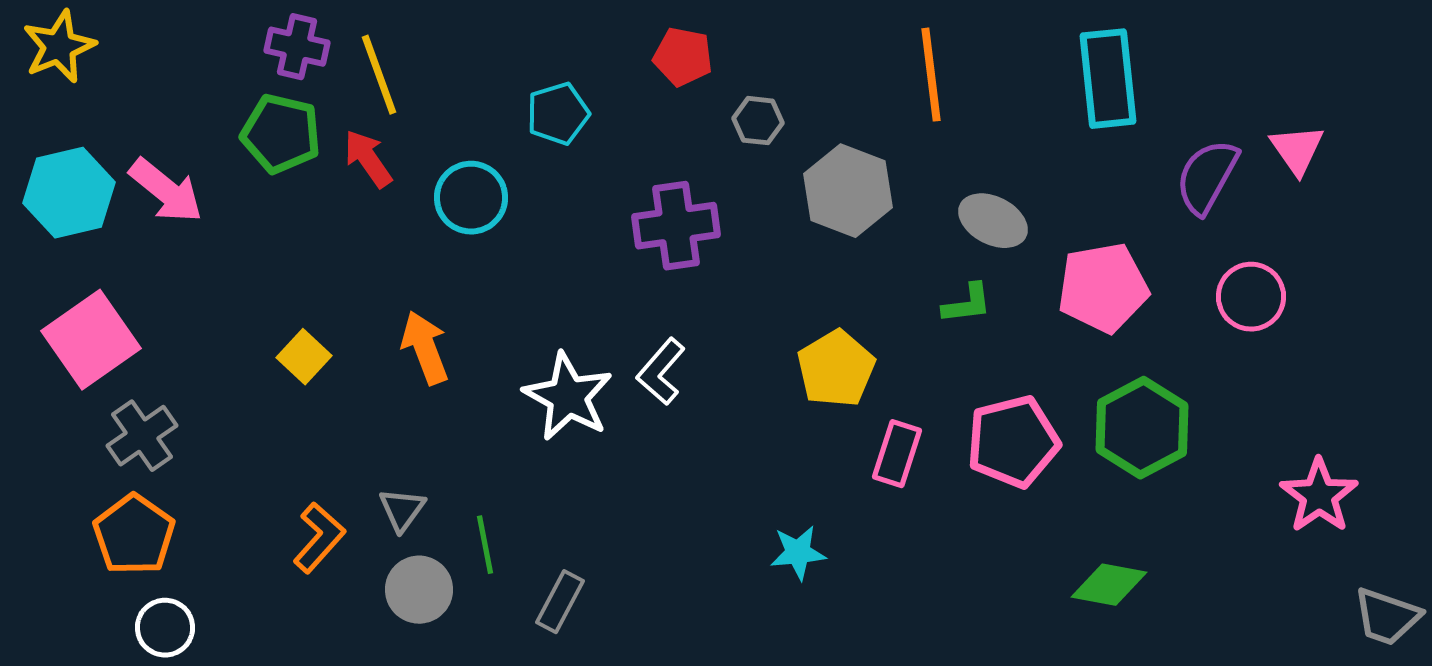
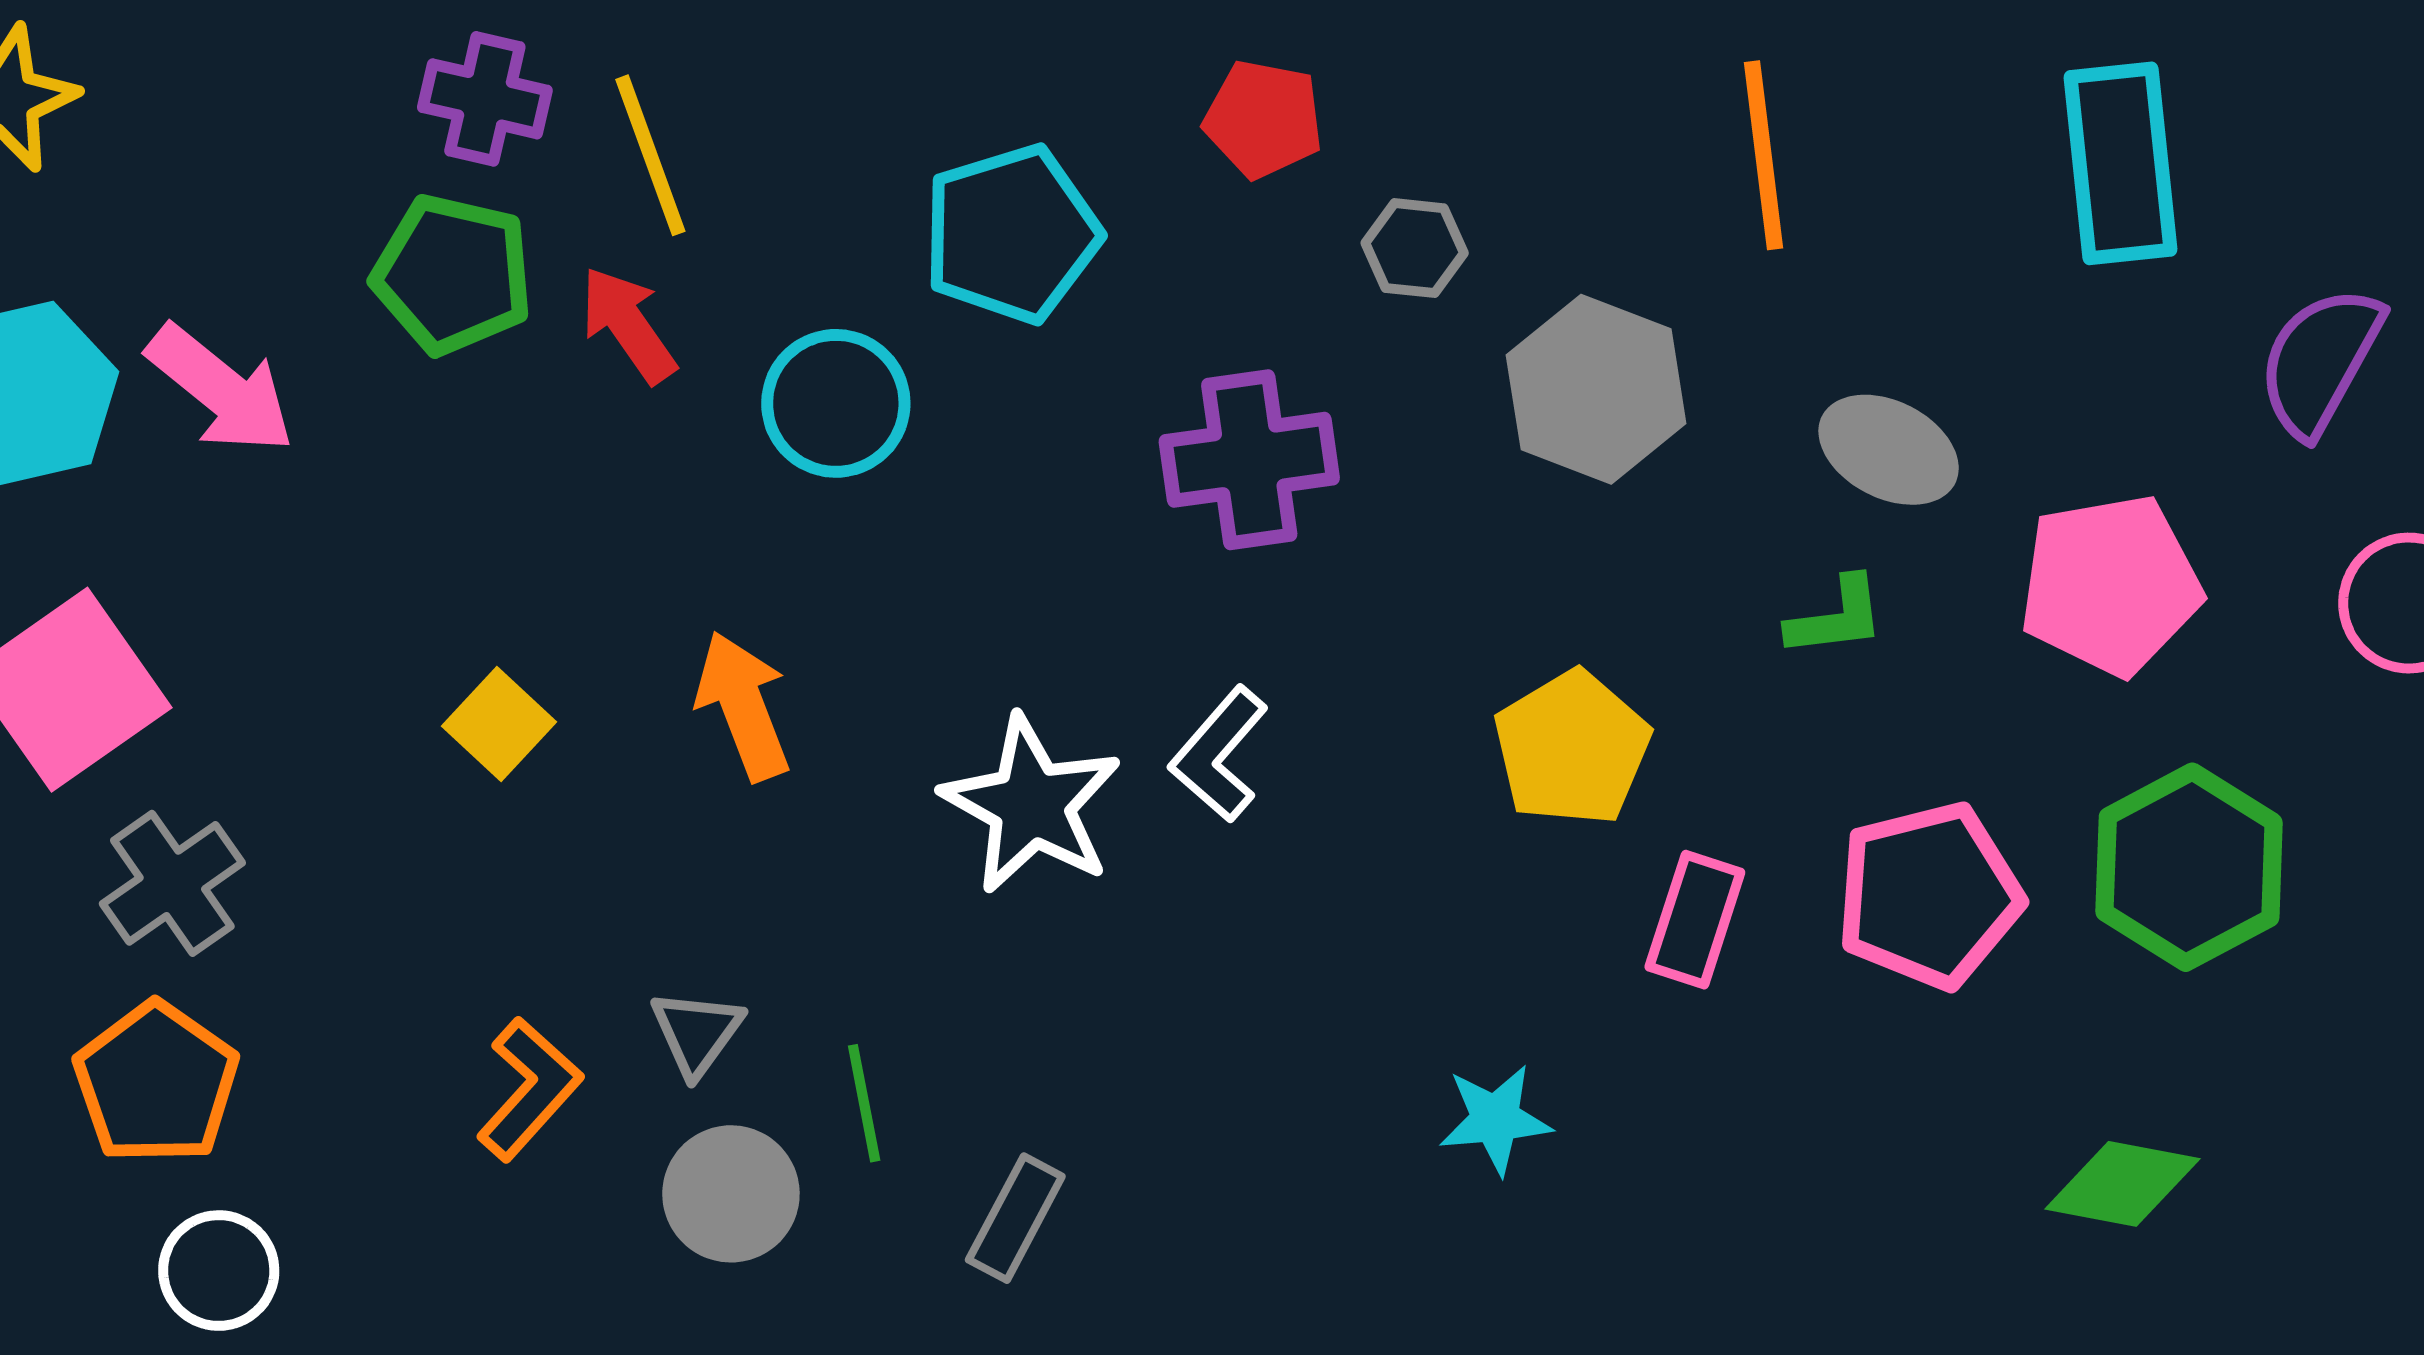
cyan pentagon: (558, 114) -> (1011, 234), size x1.4

